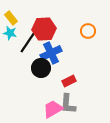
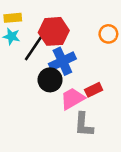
yellow rectangle: (11, 18) -> (13, 18), turned -56
red rectangle: (69, 81) -> (94, 90), moved
pink trapezoid: (53, 109) -> (72, 99), moved

